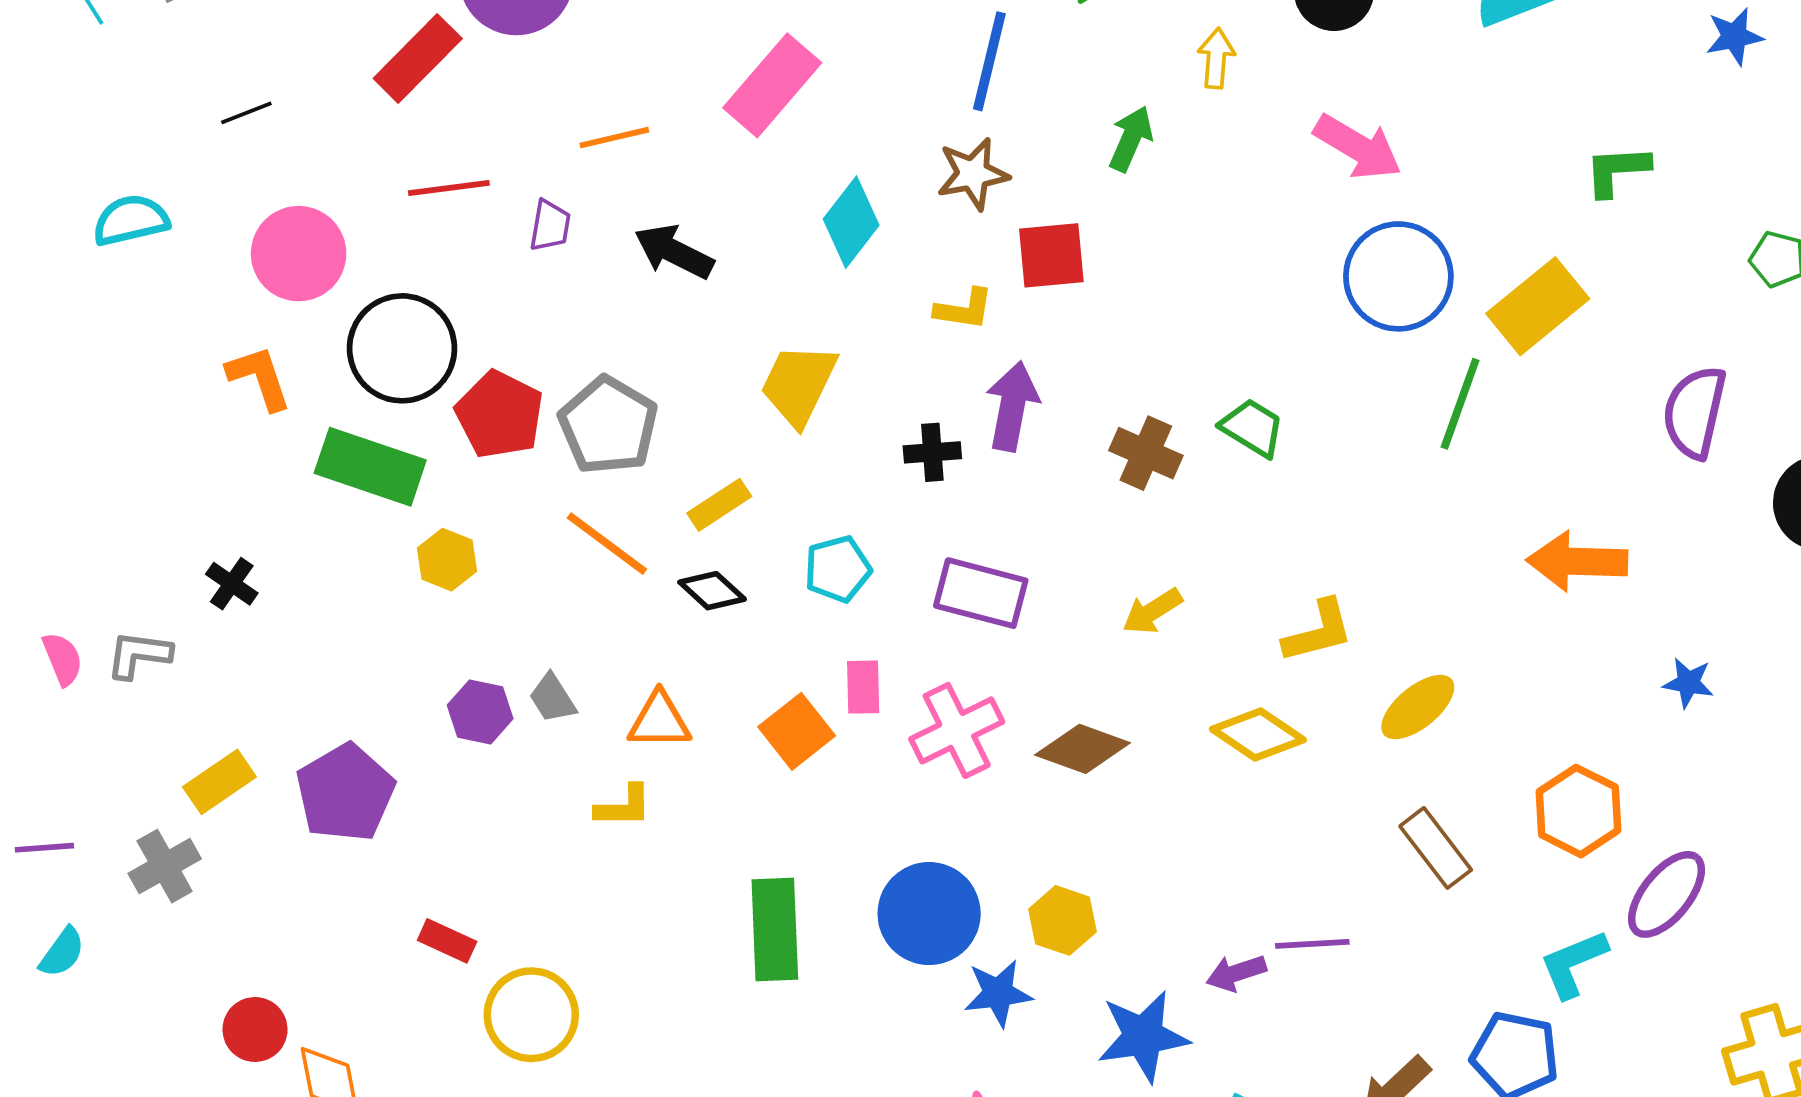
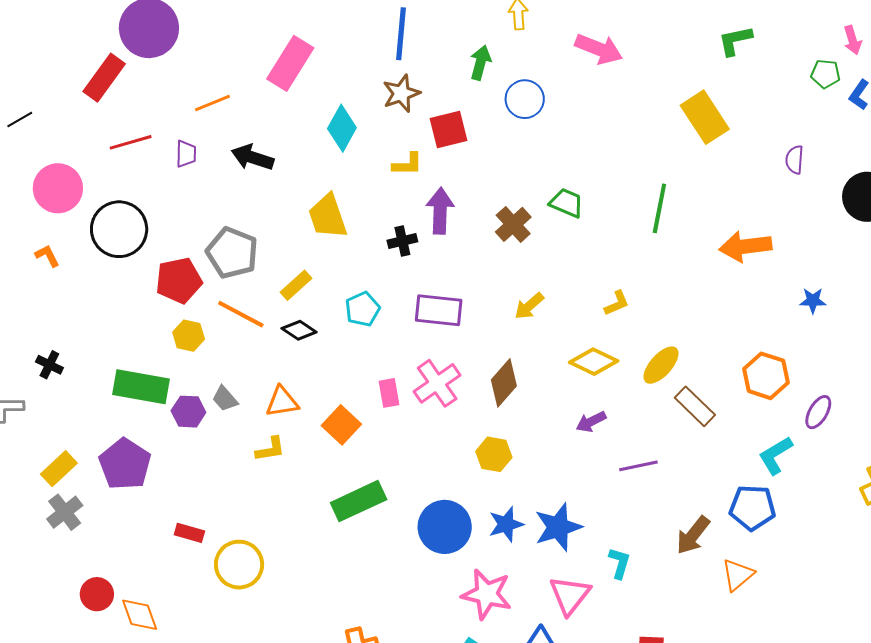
blue circle: (1398, 276) -> (525, 99), moved, size x0.7
yellow rectangle: (1538, 306) -> (705, 117), turned -75
orange L-shape: (259, 378) -> (47, 256), size x0.7
yellow trapezoid: (799, 384) -> (328, 216), turned -36
green line: (1460, 404) -> (659, 208), moved
purple semicircle: (1694, 412) -> (795, 160), size x0.6
red pentagon: (500, 415) -> (179, 280), moved, turned -30
brown cross: (1146, 453) -> (513, 224), turned 33
green rectangle: (370, 467) -> (141, 387), moved
yellow hexagon: (447, 560) -> (189, 336), moved
yellow L-shape: (1318, 631) -> (617, 303), size x0.7
pink rectangle: (863, 687) -> (389, 393), moved
yellow ellipse: (1418, 707) -> (661, 365), moved
orange square: (797, 731) -> (341, 425), moved
brown diamond: (1083, 749) -> (504, 383), turned -60
gray cross: (165, 866) -> (65, 512), moved
purple ellipse: (1667, 894) -> (818, 412), size x0.7
blue circle: (929, 914) -> (445, 527), moved
yellow hexagon: (1063, 920) -> (494, 454), moved
green rectangle: (775, 930) -> (359, 501), turned 76
purple arrow: (1236, 973) -> (591, 422), moved
blue star: (998, 993) -> (506, 524), moved

